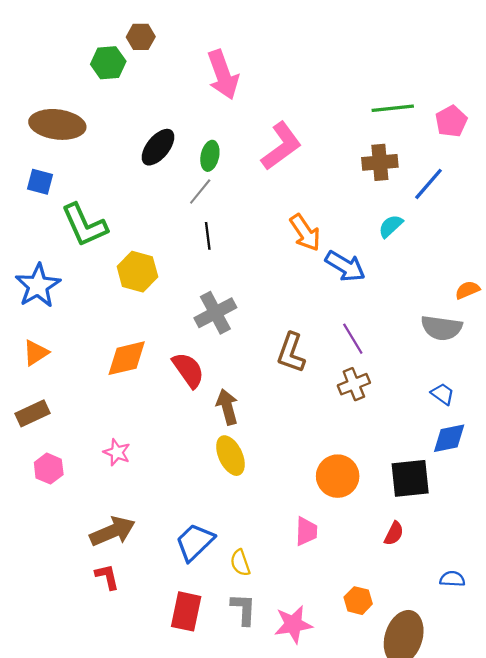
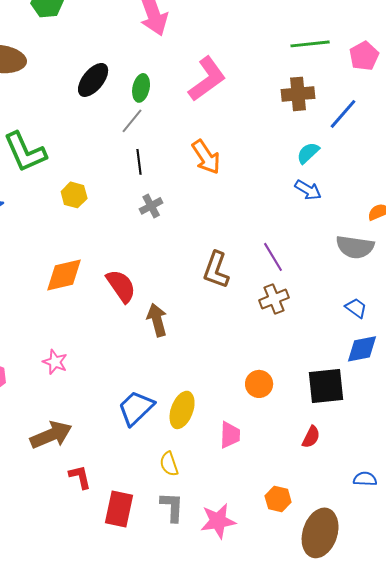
orange arrow: (305, 233) -> (206, 157), moved
blue arrow: (345, 266) -> (308, 190), moved, size x0.7
yellow hexagon: (137, 272) -> (74, 195), size x0.7
gray cross: (215, 313) -> (151, 206), moved, size x0.6
yellow ellipse: (230, 456) -> (182, 410), moved, turned 45
orange circle: (338, 476) -> (259, 384), size x0.7
blue trapezoid: (195, 542) -> (136, 408), moved
red L-shape: (107, 577) -> (80, 477), moved

